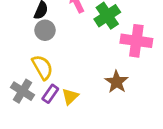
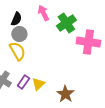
yellow semicircle: (42, 67) -> (17, 51), moved
brown star: (117, 82) -> (65, 94), moved

